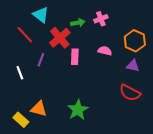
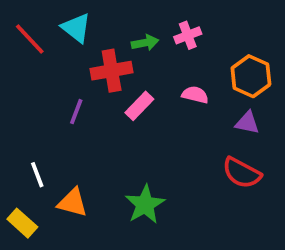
red line: (25, 35) -> (30, 39), moved
red cross: (60, 38) -> (112, 71), turned 30
pink rectangle: (75, 57) -> (139, 106), turned 42
white line: (20, 73) -> (37, 175), moved
yellow rectangle: (21, 120) -> (22, 223), moved

